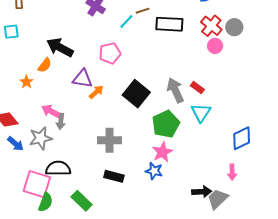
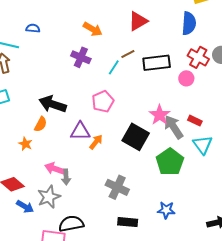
pink circle: (215, 46) -> (186, 78), moved
gray cross: (110, 140) -> (117, 187), turned 35
pink star: (162, 152) -> (160, 115), moved

